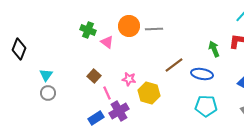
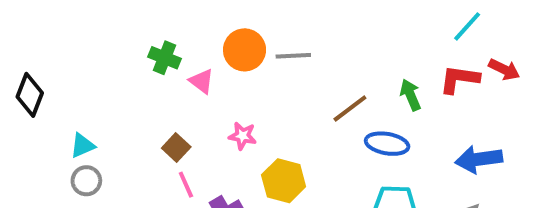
brown line: (174, 65) -> (350, 108), moved
cyan triangle: (46, 75) -> (82, 146), turned 32
pink star: (129, 79) -> (243, 136), moved
pink line: (107, 93) -> (186, 185), moved

